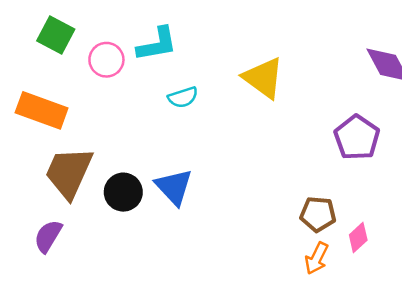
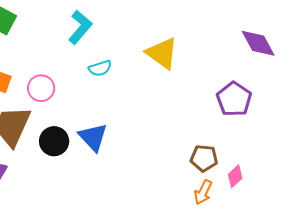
cyan L-shape: (157, 44) -> (80, 27), turned -40
pink circle: (106, 60) -> (41, 88), moved

